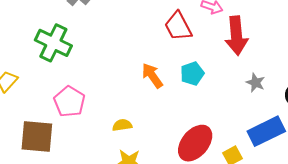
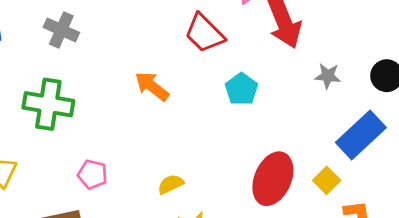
orange arrow: (152, 76) -> (152, 86), moved
pink pentagon: (69, 102) -> (93, 174), size x0.7

